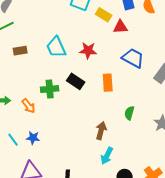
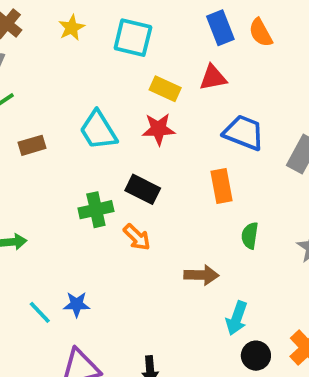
yellow rectangle: (104, 15) -> (165, 89), moved
orange rectangle: (108, 83) -> (222, 186), moved
orange arrow: (28, 106) -> (137, 237), moved
brown arrow: (101, 131) -> (201, 275), turned 84
cyan arrow: (107, 156) -> (237, 318), moved

